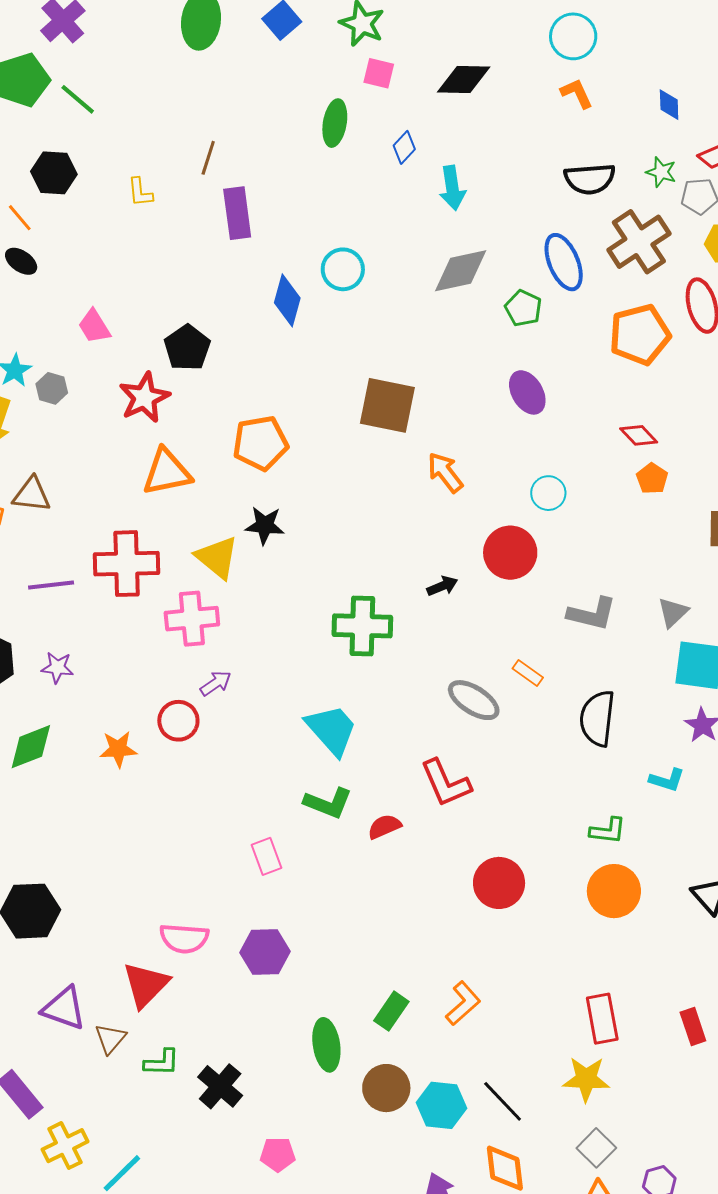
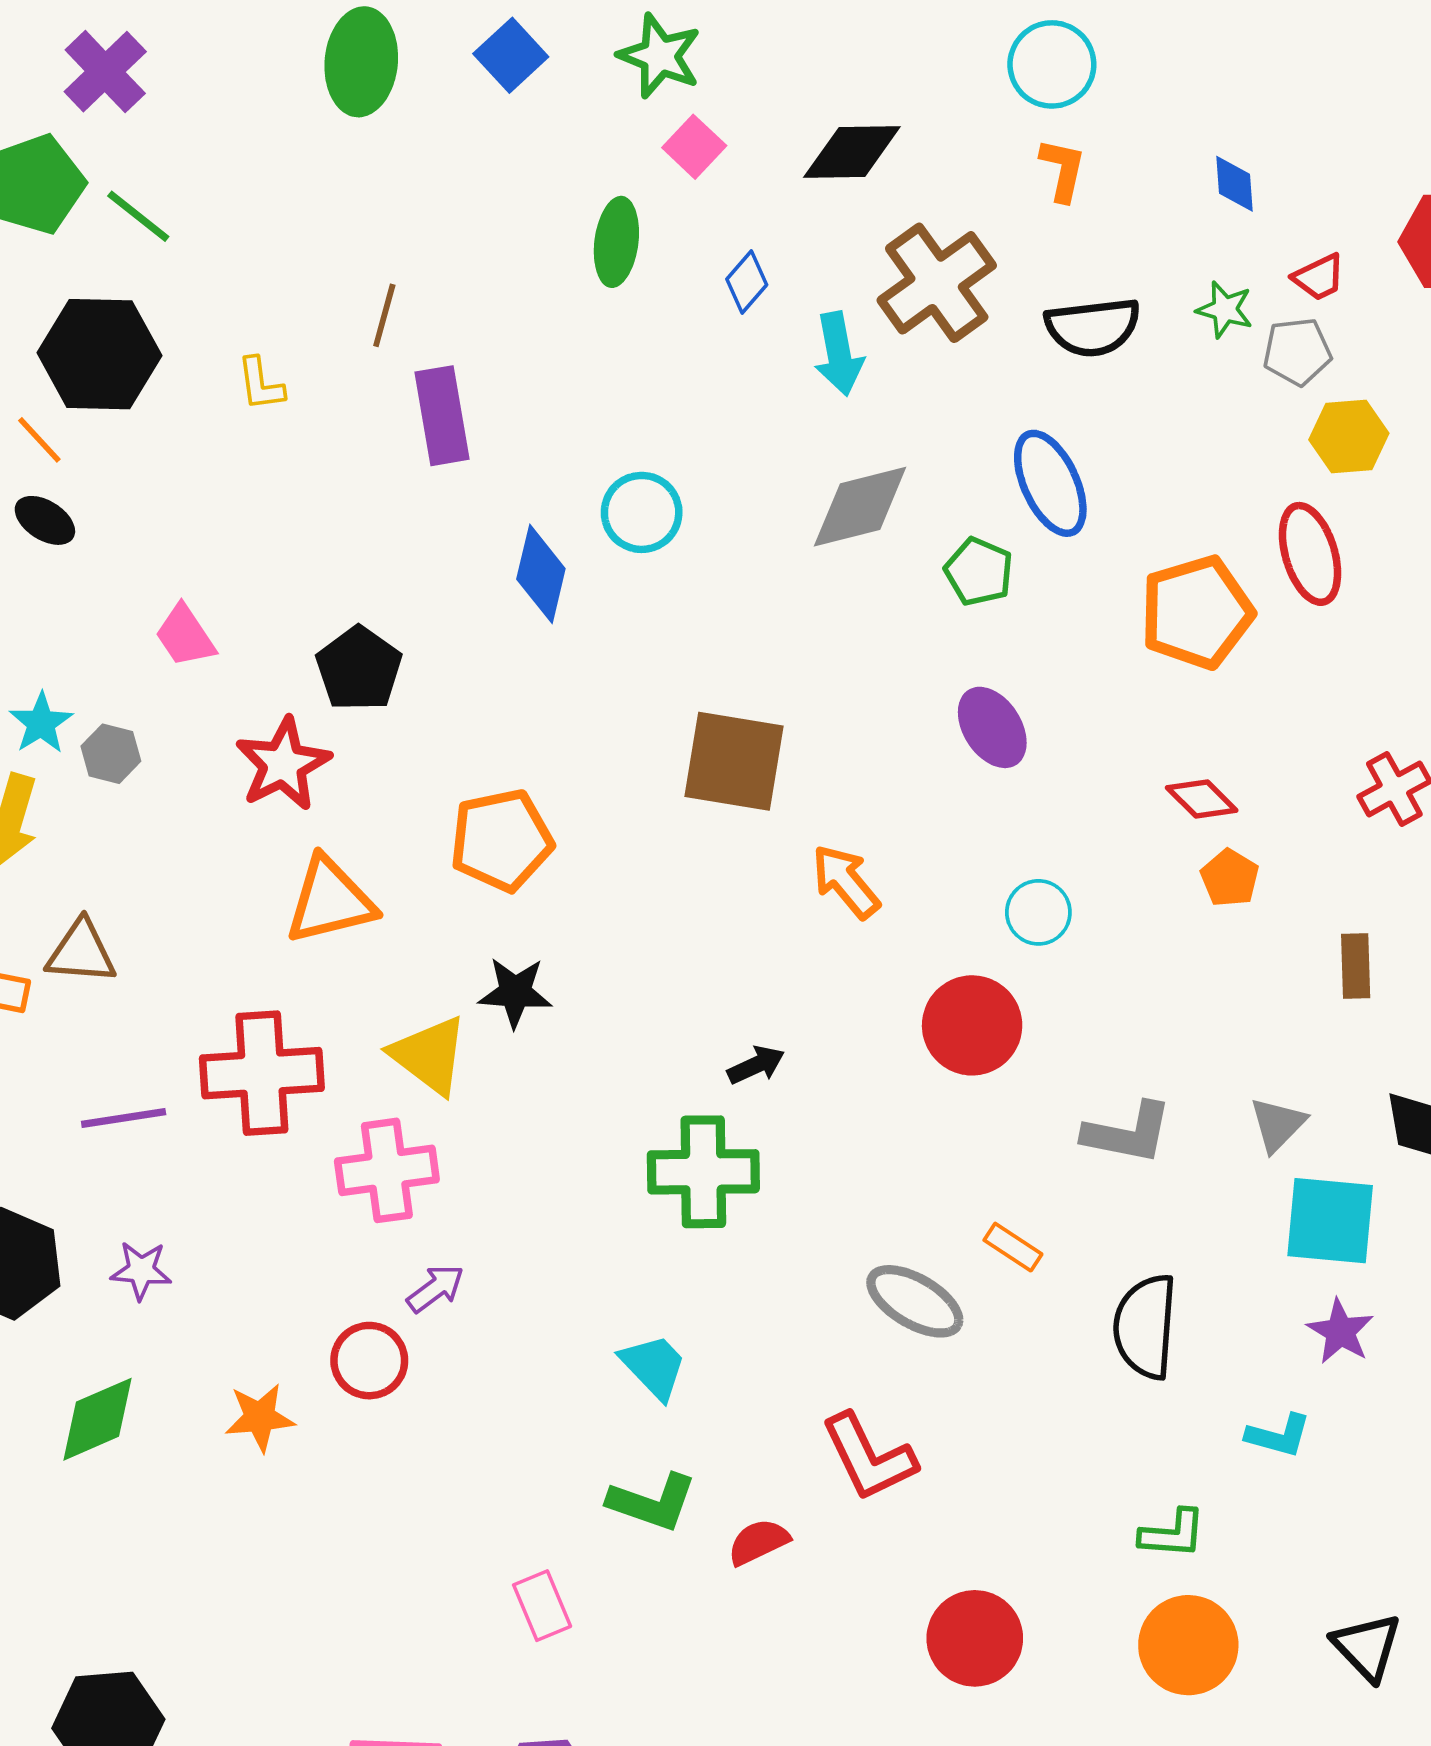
pink square: (379, 73) -> (694, 147), turned 32
orange L-shape: (577, 93) -> (1063, 170), turned 39
black hexagon: (54, 173) -> (99, 354), size x1.4
brown cross: (639, 242) -> (937, 283), moved
black arrow: (442, 586) -> (756, 1065), moved
cyan trapezoid: (332, 730) -> (654, 1366), size x0.7

